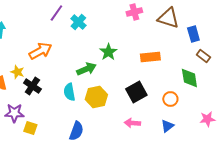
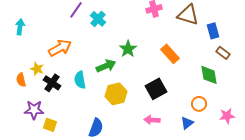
orange rectangle: (150, 57) -> (170, 54), turned 54
cyan semicircle: (69, 92) -> (80, 80), moved
orange circle: (170, 99) -> (199, 104), moved

